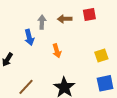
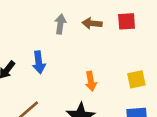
blue arrow: (29, 37) -> (39, 62), moved
orange arrow: (57, 51) -> (91, 81), moved

